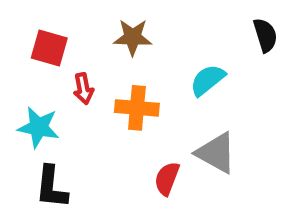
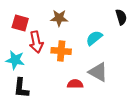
red arrow: (83, 89) -> (36, 42), size x1.5
red semicircle: (167, 179) -> (75, 84), turned 70

